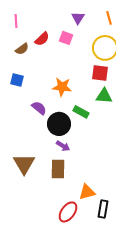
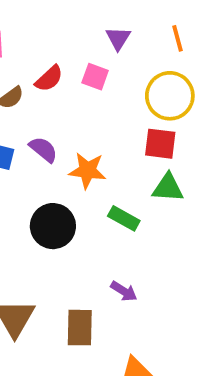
purple semicircle: (39, 108) -> (43, 149), moved
black circle: (59, 124) -> (53, 226), moved
purple arrow: (63, 146) -> (124, 291), moved

